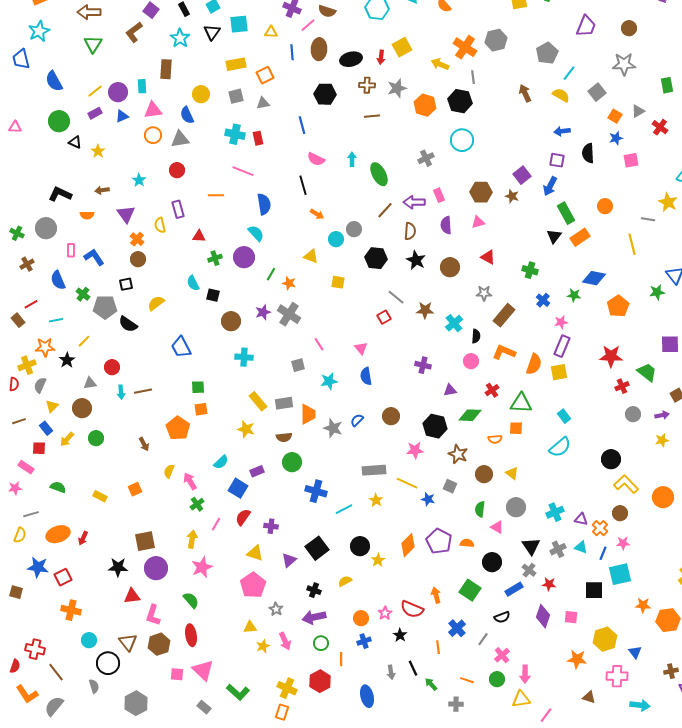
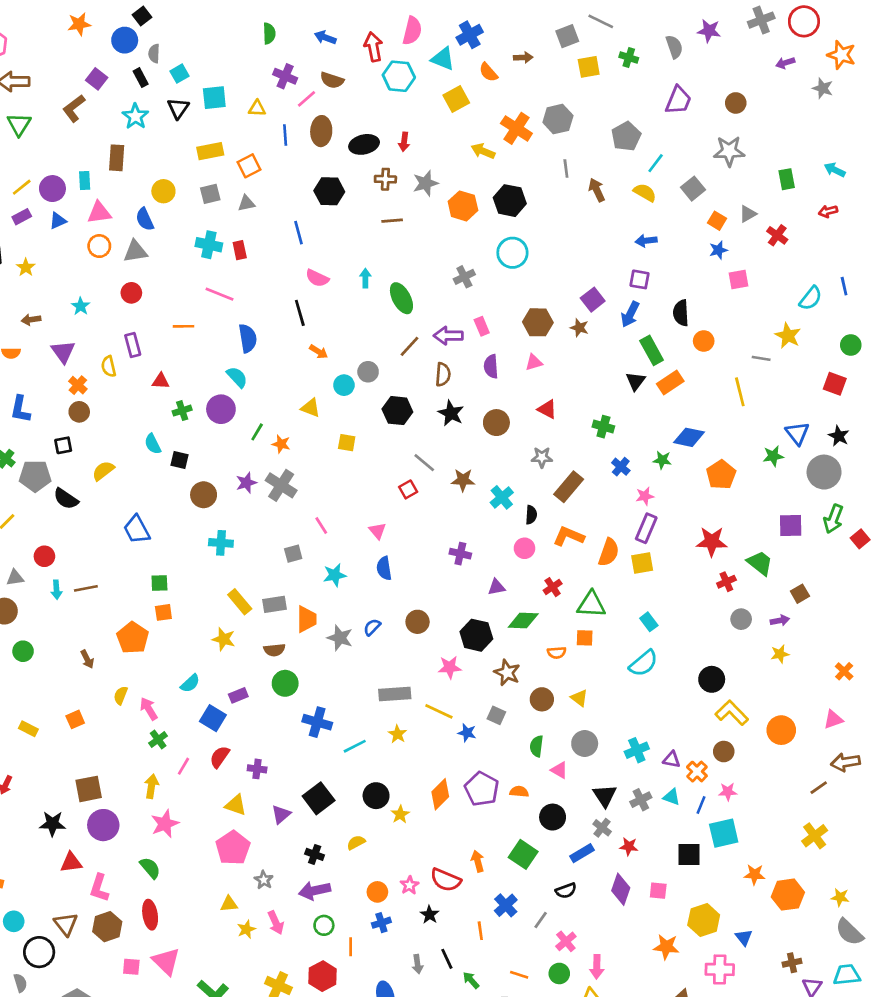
yellow square: (402, 47) -> (456, 99), moved
gray line: (473, 77) -> (566, 168), moved
black semicircle: (588, 153) -> (681, 313), moved
blue L-shape: (94, 257) -> (20, 409), turned -135

